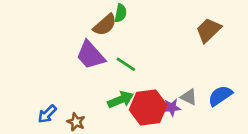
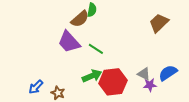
purple star: (172, 107) -> (150, 85), moved

